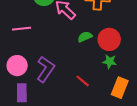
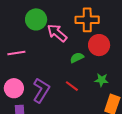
red circle: (109, 39) -> (99, 45), moved
red line: (83, 81) -> (72, 86), moved

